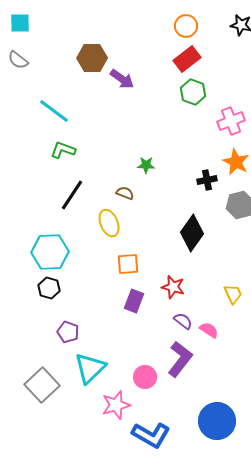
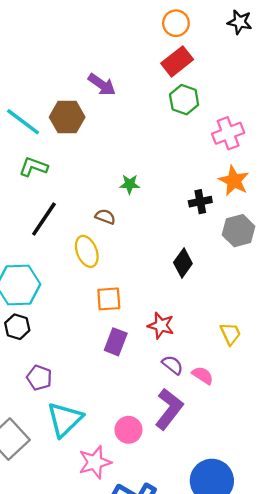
brown hexagon: (92, 58) -> (67, 117), moved
black diamond: (192, 233) -> (183, 263), size x0.7

